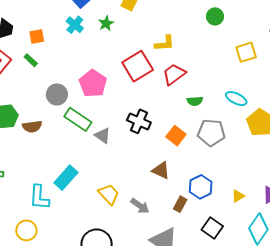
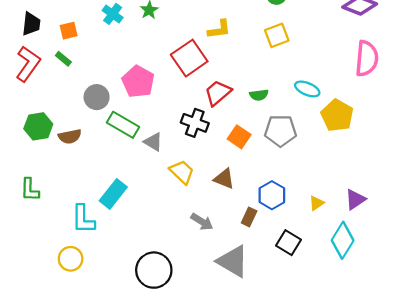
yellow square: (246, 52) -> (277, 35), moved
red trapezoid: (174, 74) -> (218, 93), moved
yellow trapezoid: (109, 194) -> (182, 172), moved

